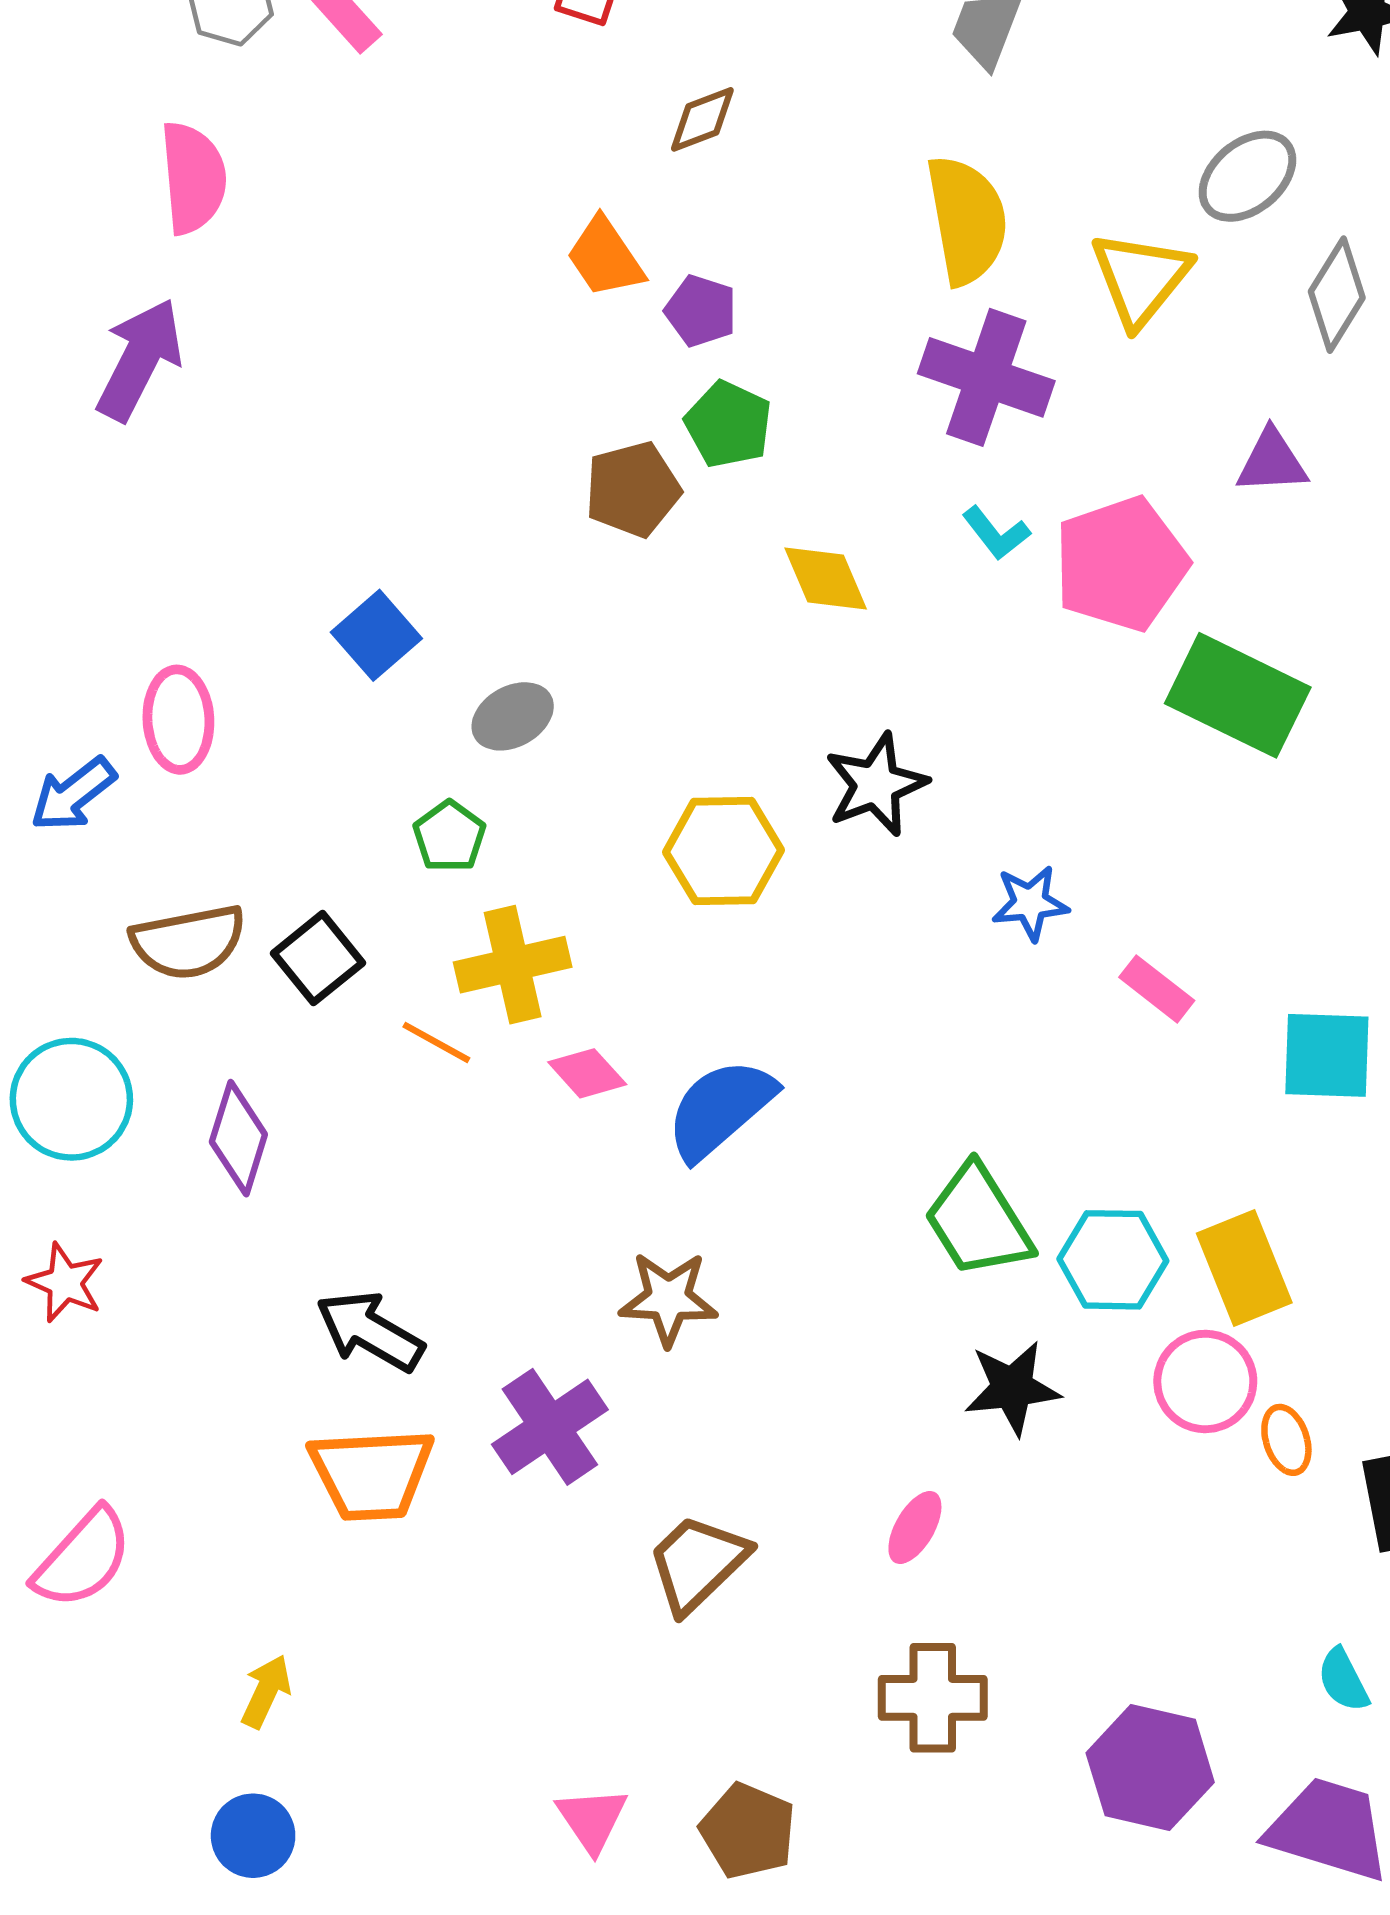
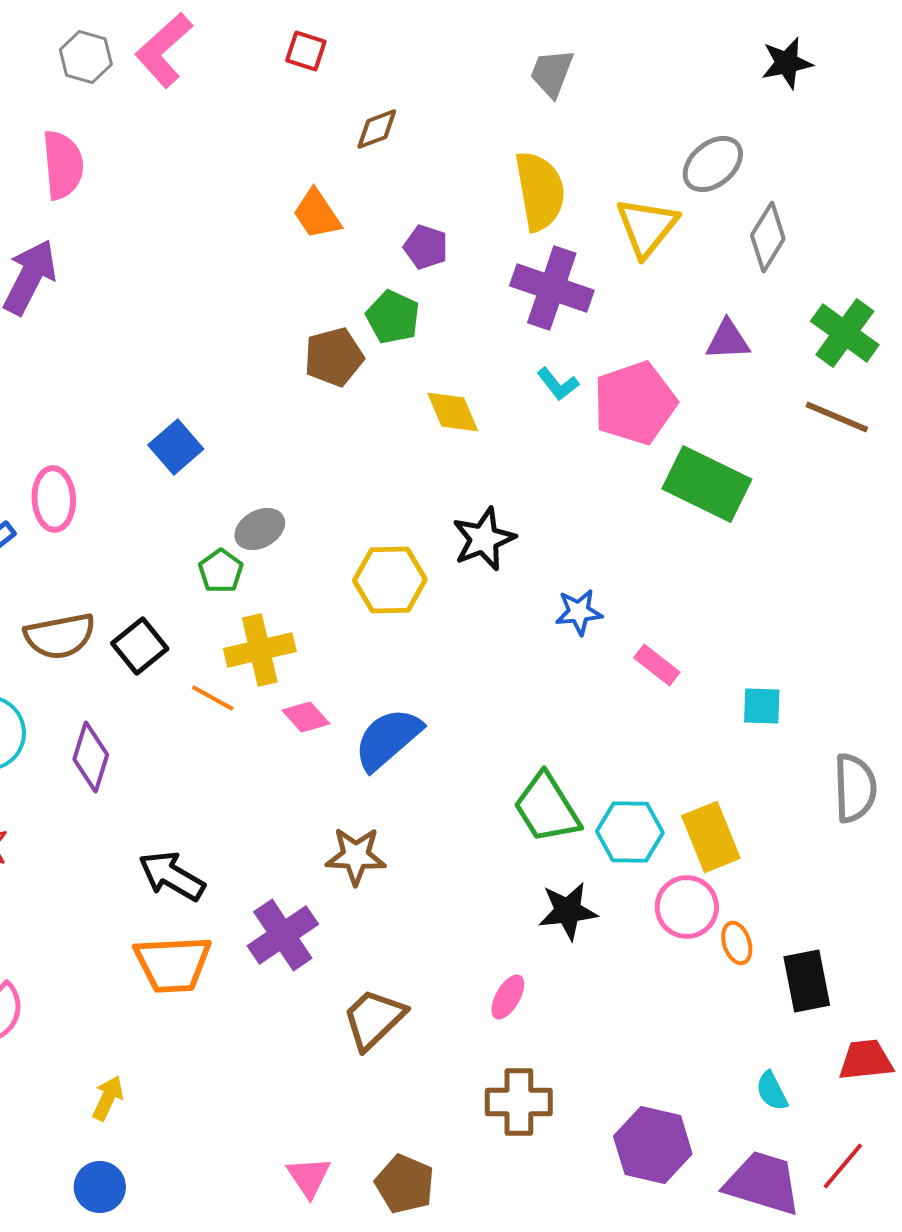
purple pentagon: (701, 311) -> (426, 247), moved
gray ellipse: (513, 716) -> (260, 529), moved
cyan square: (1327, 1055) -> (762, 706), size x0.7

